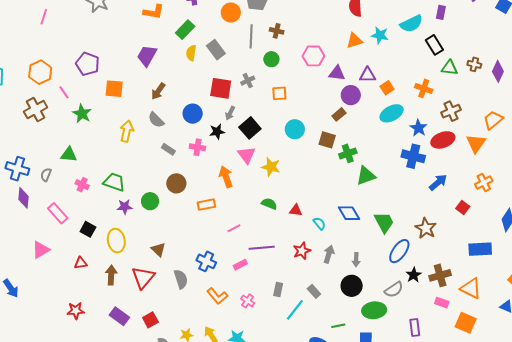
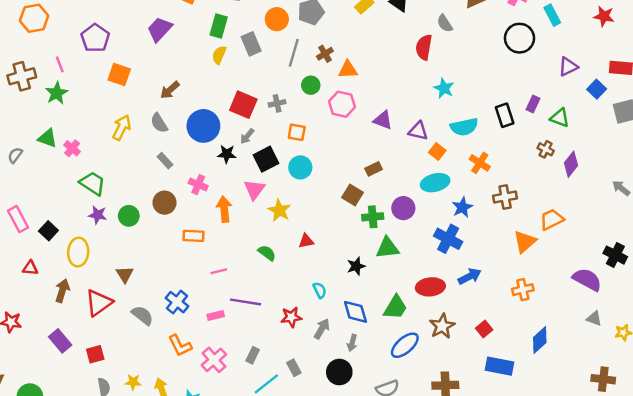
purple rectangle: (441, 12) -> (533, 104), moved
cyan semicircle: (411, 24) -> (464, 127), moved
green rectangle: (185, 30) -> (219, 26), turned -42
brown cross: (277, 31) -> (325, 54), turned 32
orange triangle: (354, 41) -> (348, 70), moved
gray rectangle: (216, 50) -> (251, 44), moved
purple trapezoid: (147, 56) -> (160, 29), moved
pink hexagon: (313, 56) -> (342, 104), moved
green triangle: (450, 68) -> (560, 118), moved
orange hexagon: (40, 72) -> (34, 18), moved
orange square: (387, 88) -> (437, 152), turned -32
orange square: (279, 93) -> (297, 132), moved
purple circle: (351, 95) -> (403, 208), moved
green star: (82, 114) -> (57, 93), moved
blue circle: (193, 114) -> (203, 126), size x1.4
cyan circle: (295, 129) -> (300, 167), moved
red ellipse: (443, 140) -> (430, 287), moved
pink cross: (197, 147) -> (198, 185), moved
pink cross: (82, 185) -> (72, 148), moved
red square: (463, 208) -> (484, 329), moved
red triangle: (296, 210) -> (306, 241), moved, turned -32
pink rectangle: (58, 213) -> (18, 219), moved
blue diamond: (349, 213) -> (355, 312), moved
green trapezoid: (384, 222) -> (395, 307), turned 45
black star: (414, 275) -> (356, 266), moved
gray semicircle: (181, 279) -> (142, 315), turned -48
pink cross: (248, 301) -> (214, 360), size x1.5

